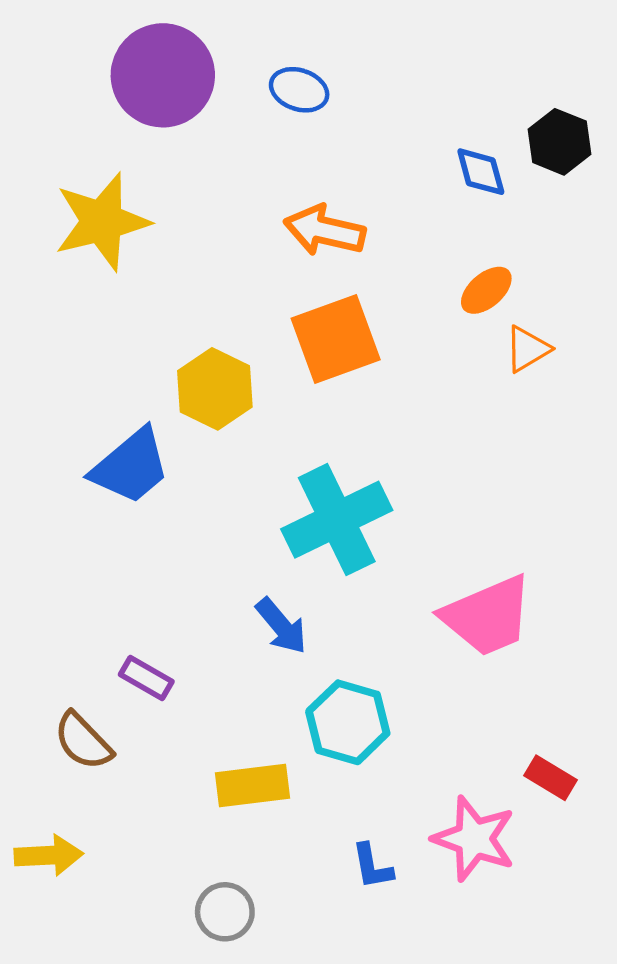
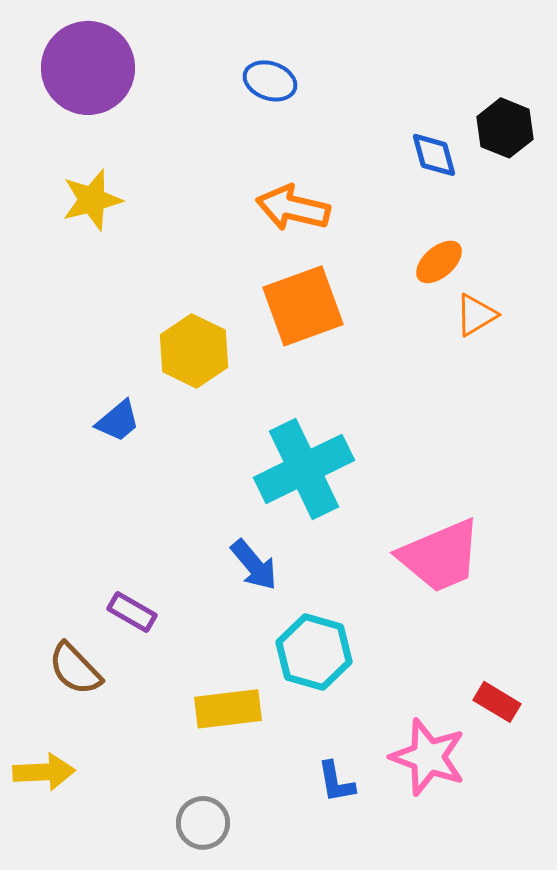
purple circle: (163, 75) -> (88, 68), moved
yellow star: (102, 222) -> (92, 200), size x0.7
blue trapezoid: (131, 466) -> (118, 421), size x0.6

